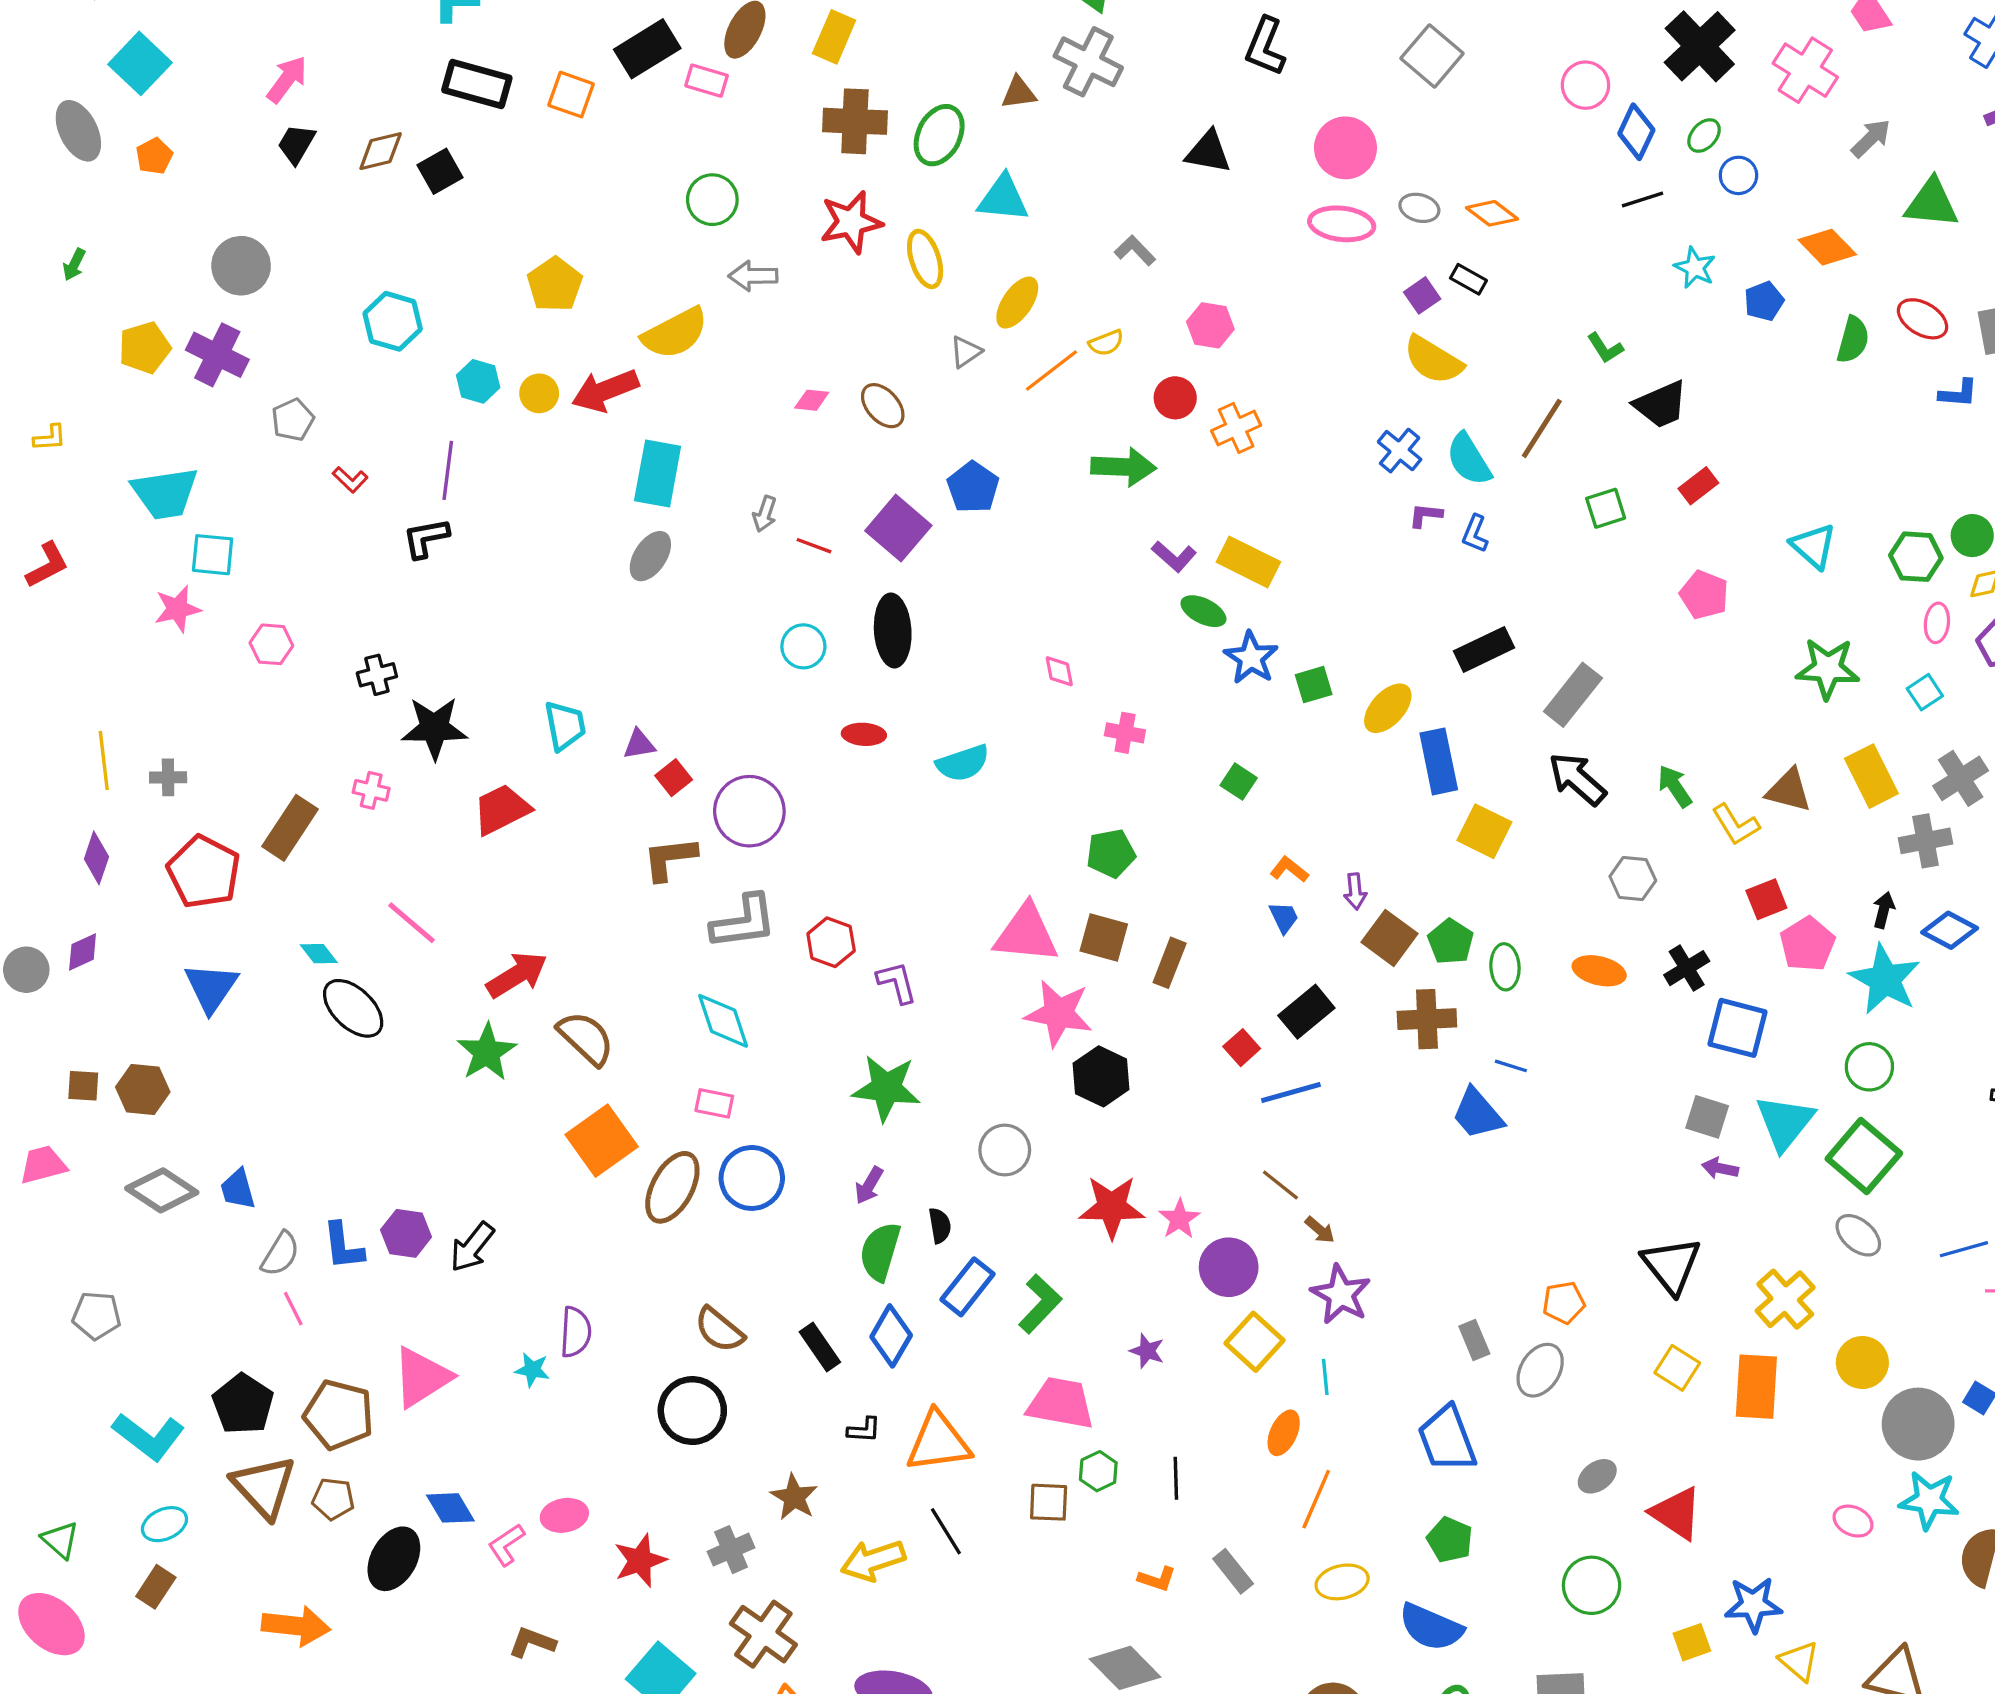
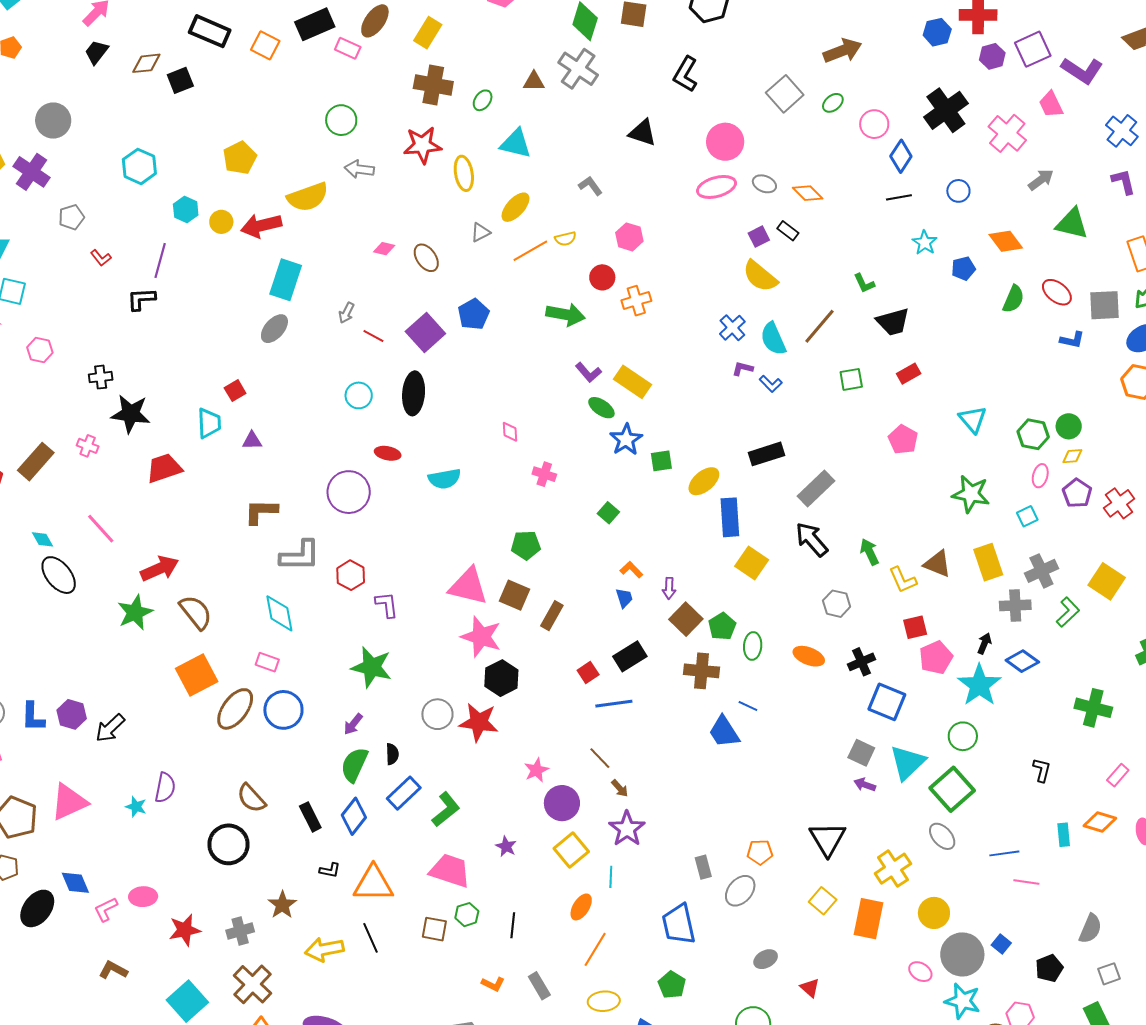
green ellipse: (939, 135) -> (483, 100), size x0.6
green ellipse: (1704, 136) -> (833, 103), moved
pink ellipse: (1342, 224) -> (717, 187), turned -30
blue L-shape: (1475, 534) -> (771, 384), turned -75
red square: (674, 778) -> (235, 391), moved
purple circle: (749, 811) -> (349, 492), moved
red star: (1112, 1207) -> (479, 722), moved
red triangle: (1676, 1513) -> (810, 988), size x0.6
pink ellipse: (1853, 1521) -> (920, 972), moved

